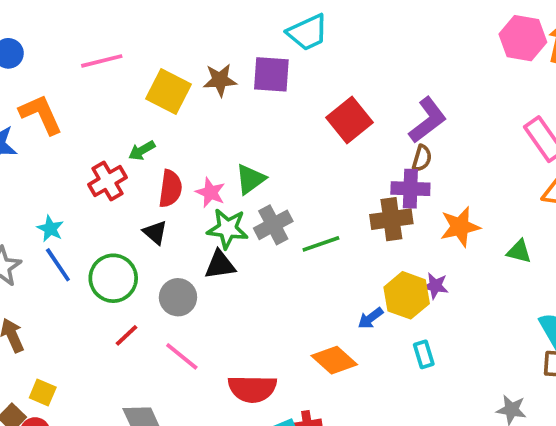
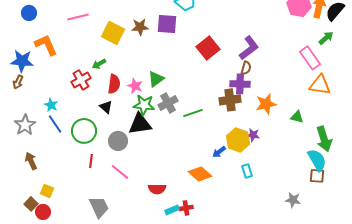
black triangle: (220, 265) -> (140, 124), size x1.4
red line: (127, 335) -> (91, 161), turned -40
red semicircle: (252, 389) -> (157, 189), size x0.7

